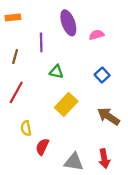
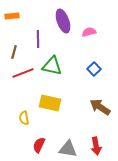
green triangle: (56, 72) -> (52, 66), size x1.5
red line: (16, 92) -> (23, 73), moved, turned 40
yellow rectangle: (66, 104) -> (50, 103), moved, turned 60
red semicircle: (42, 147) -> (39, 145), moved

